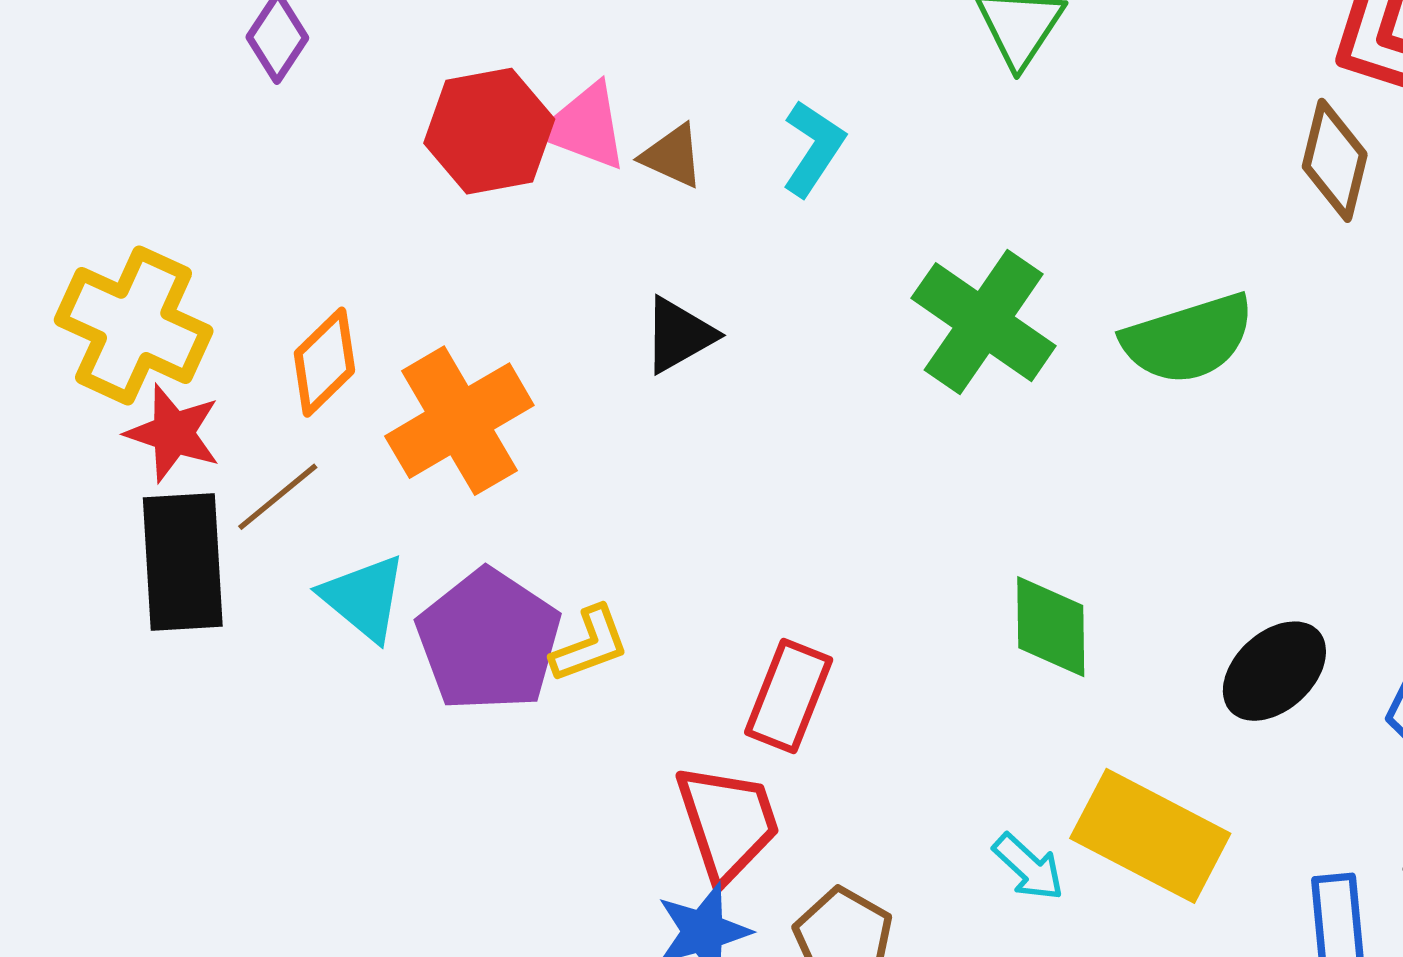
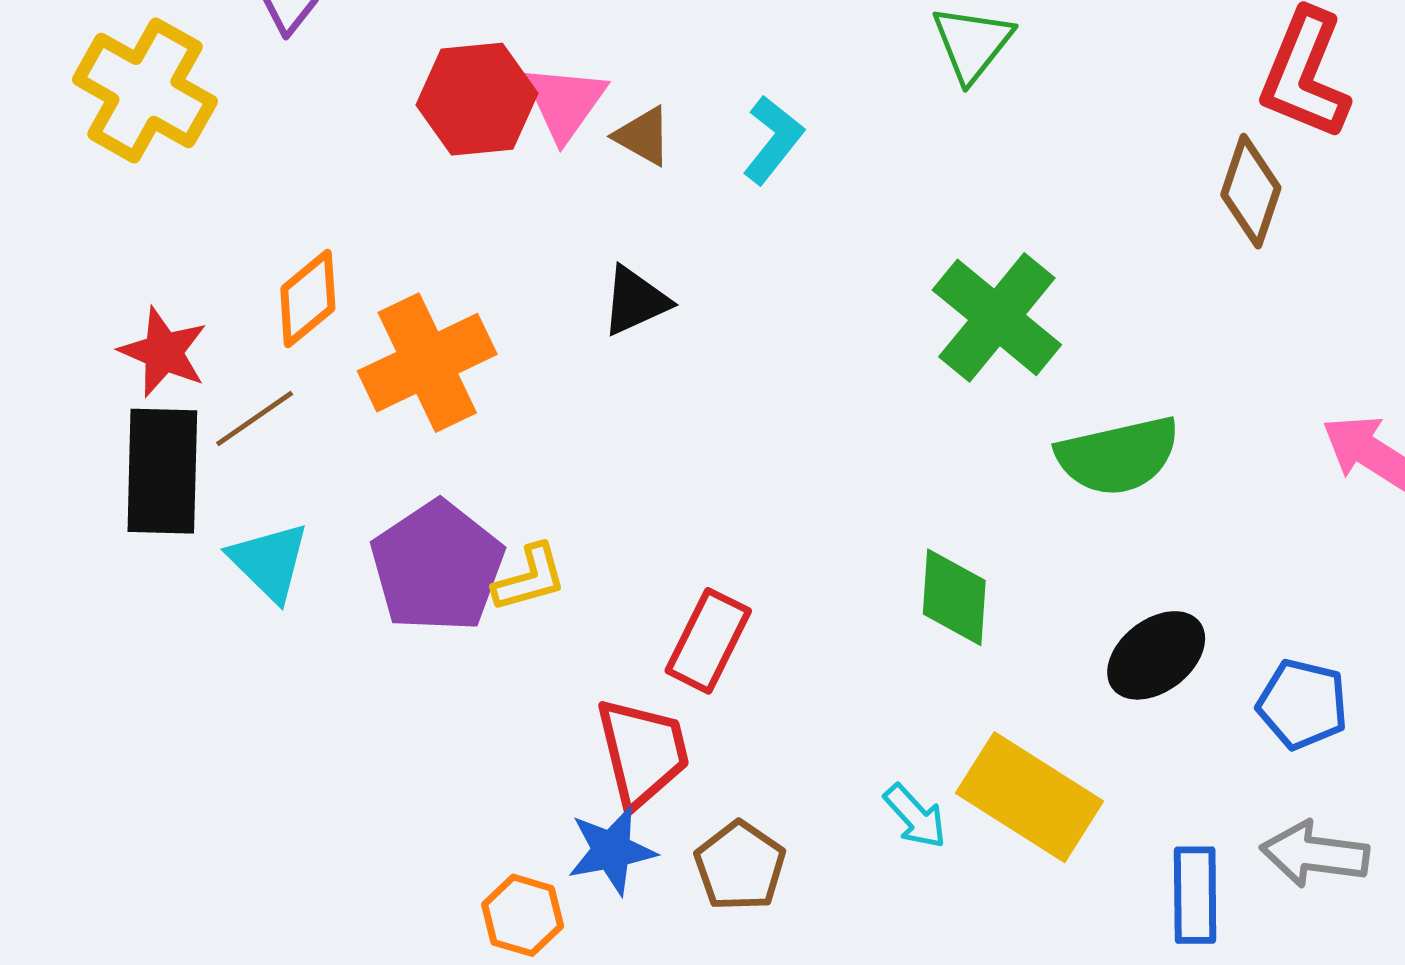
pink triangle: (585, 127) -> (565, 102), turned 40
green cross: (984, 322) -> (997, 317), moved
yellow cross: (134, 325) -> (145, 90), moved
green semicircle: (1188, 339) -> (1118, 456), moved
cyan triangle: (364, 598) -> (269, 562), moved

